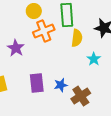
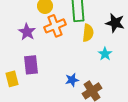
purple star: (16, 48) -> (27, 32), moved
purple rectangle: (37, 83) -> (31, 65), moved

